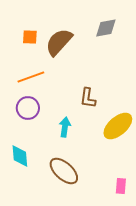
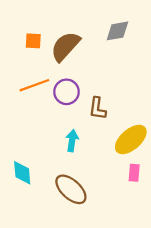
purple circle: (28, 108) -> (66, 92), moved
pink rectangle: (121, 186) -> (134, 173), moved

